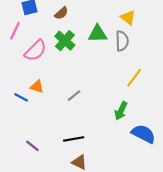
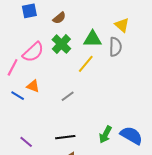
pink line: (15, 31) -> (13, 67), moved
yellow line: (134, 78) -> (86, 64), moved
green arrow: (121, 111) -> (105, 135), moved

